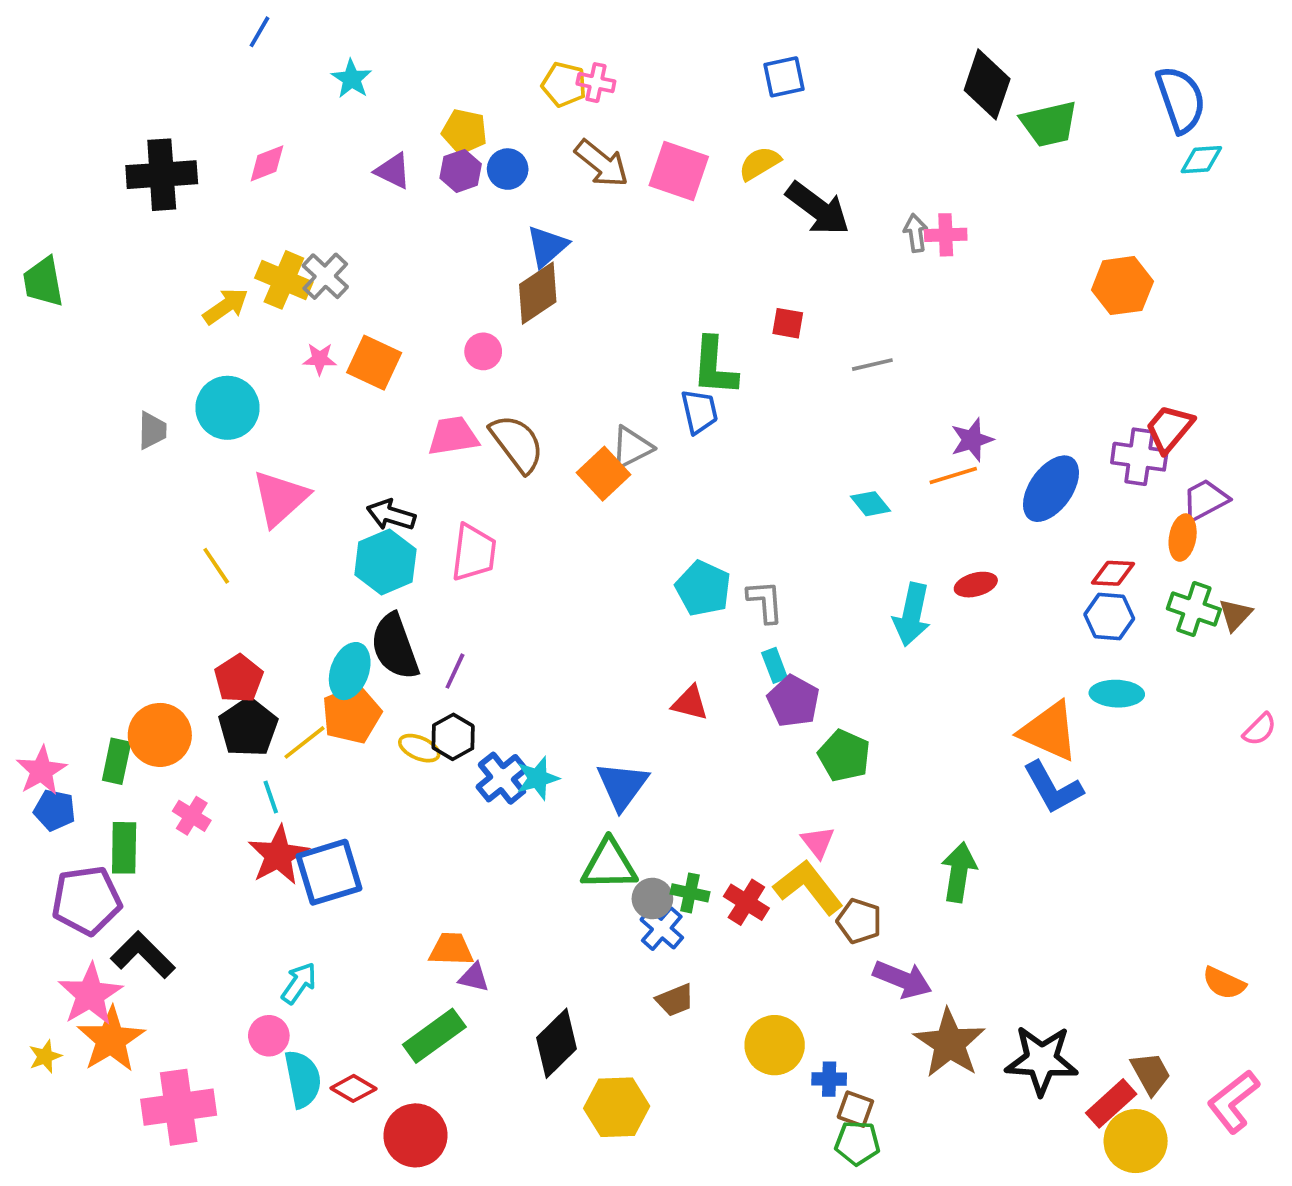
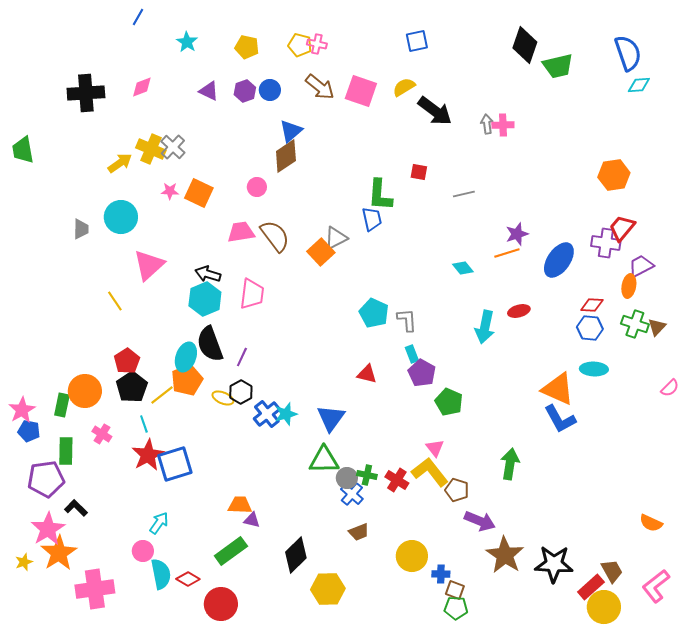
yellow pentagon: (464, 131) -> (247, 47), moved
orange hexagon: (1122, 286) -> (614, 175), moved
black L-shape: (143, 955) -> (76, 508), size x0.7

